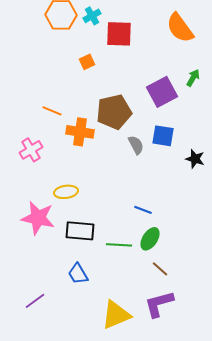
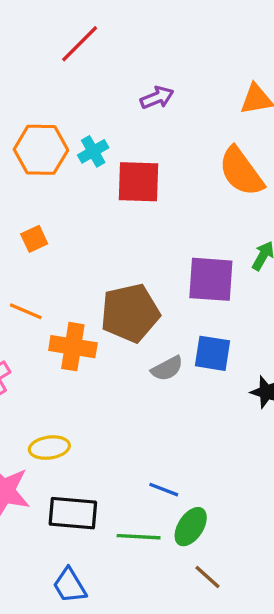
orange square: (87, 62) -> (34, 239), moved
purple square: (162, 92) -> (211, 279), turned 32
gray semicircle: (136, 145) -> (167, 368), turned 90
blue line: (143, 210) -> (164, 490), moved

